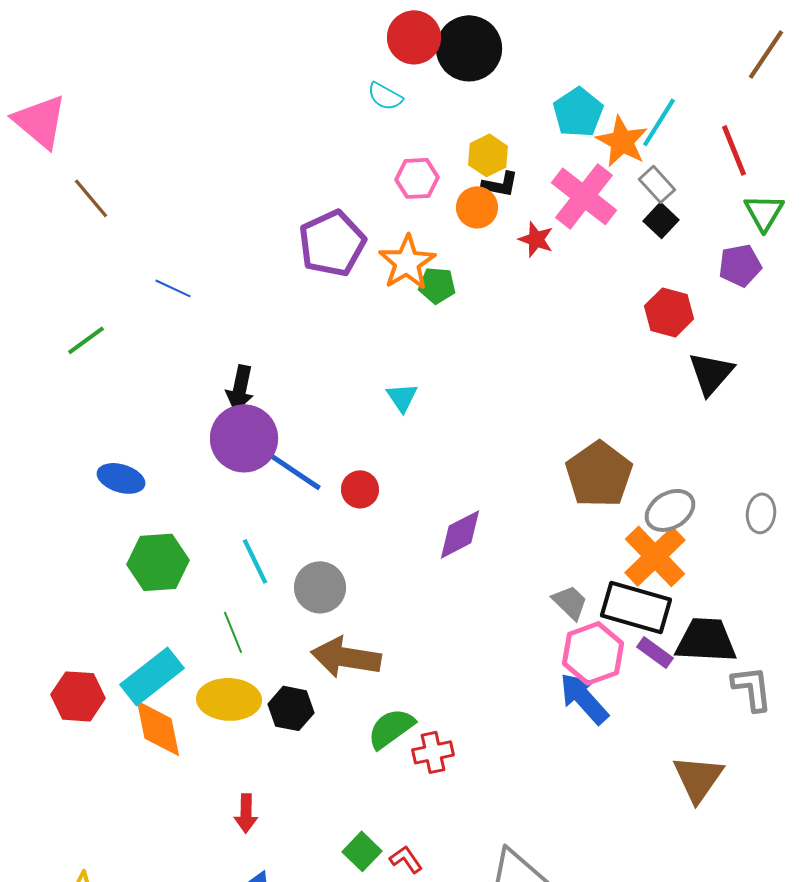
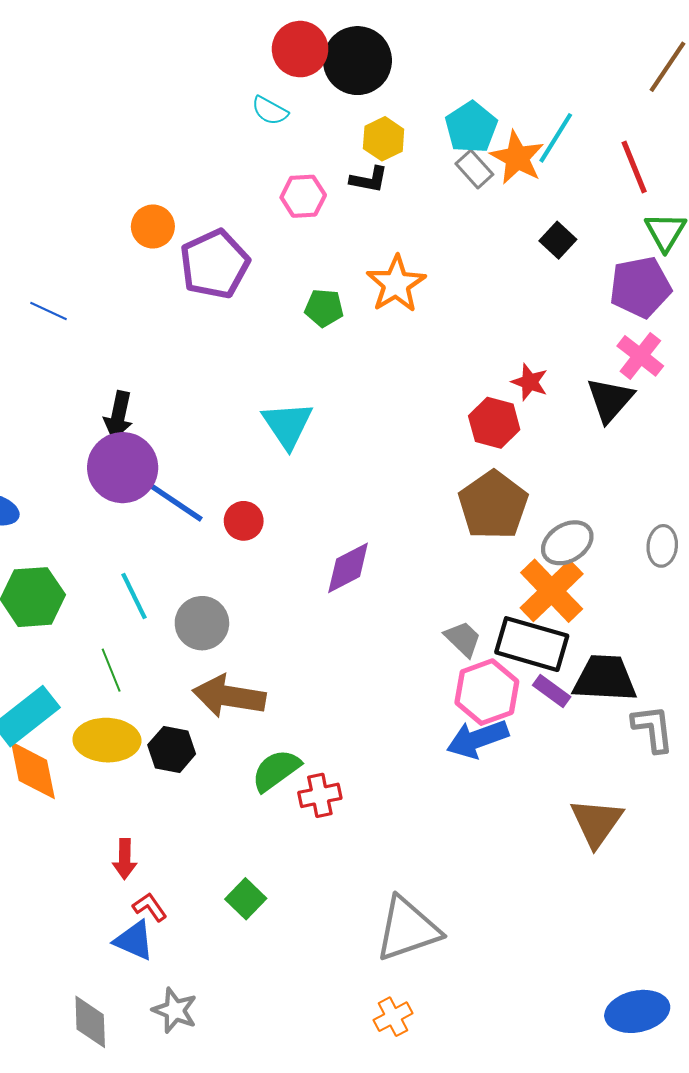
yellow hexagon: (488, 155) -> (384, 139), moved
black L-shape: (500, 184) -> (369, 180), moved
gray rectangle: (657, 184) -> (474, 169), moved
pink cross: (584, 196) -> (640, 356), moved, size x0.7
orange circle: (477, 207) -> (153, 227), moved
red star: (536, 239) -> (530, 382), moved
orange star: (407, 262) -> (396, 284), moved
purple pentagon: (740, 265) -> (640, 287), size x1.4
red hexagon: (669, 312) -> (494, 423), moved
cyan triangle: (402, 397) -> (288, 425), size x1.6
blue arrow: (584, 698) -> (477, 739), turned -68
red L-shape: (406, 859) -> (150, 907), moved

